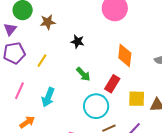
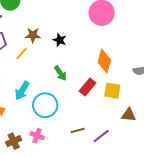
brown star: (48, 22) -> (33, 35), moved
yellow square: (137, 99) -> (112, 91), moved
cyan circle: (96, 106) -> (45, 105), moved

